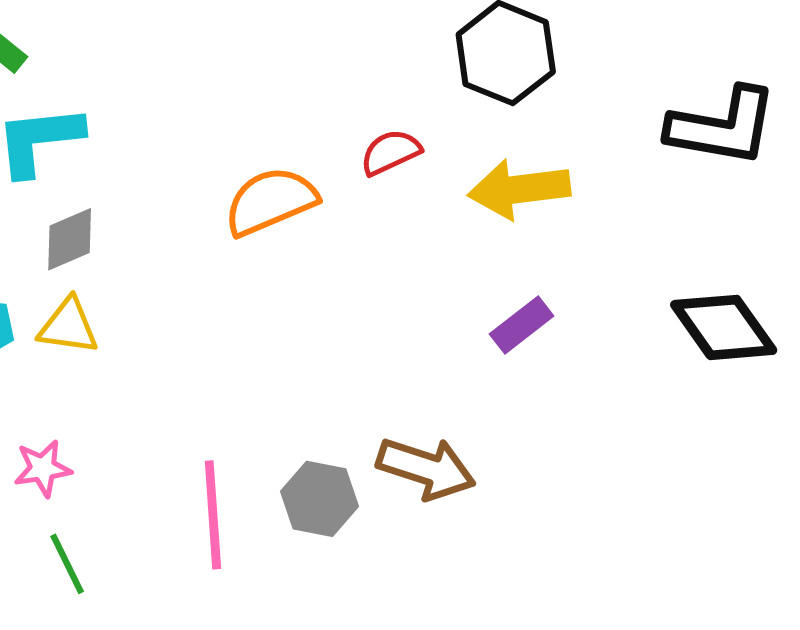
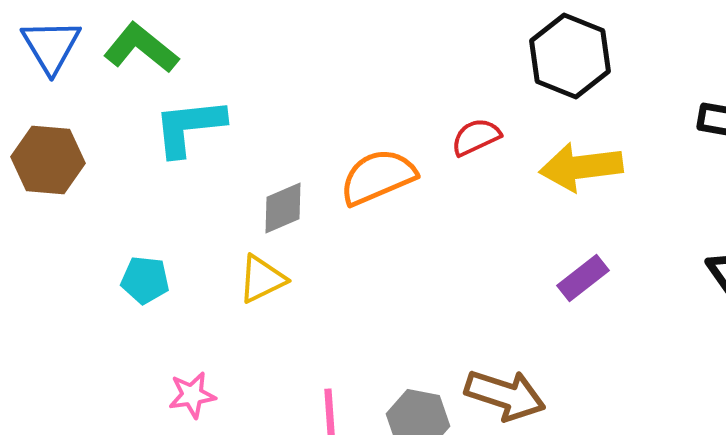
gray diamond: (70, 239) -> (283, 208), moved
yellow triangle: (68, 326) -> (262, 279), moved, turned -34

